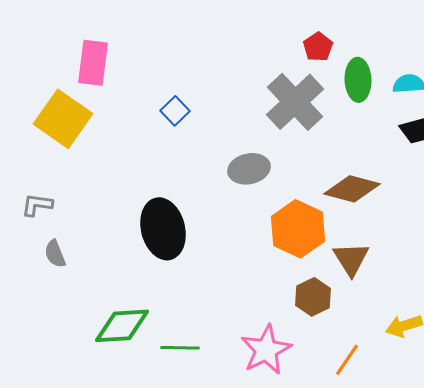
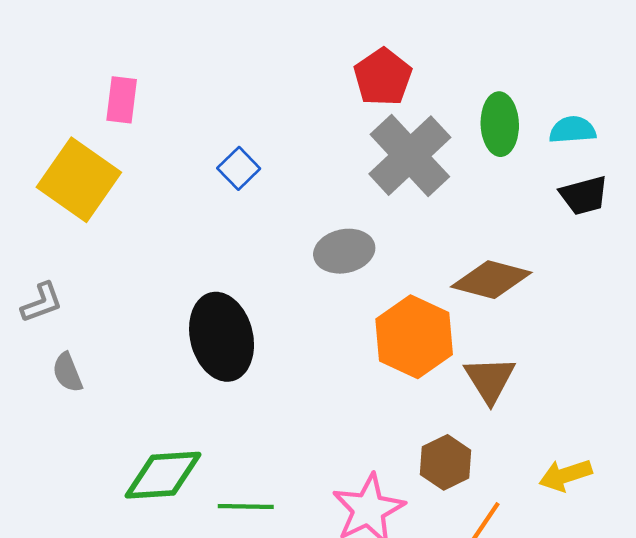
red pentagon: (318, 47) -> (383, 77), moved, size x1.4
pink rectangle: (93, 63) -> (122, 100), size x0.7
gray L-shape: (37, 205) -> (42, 303), turned 152
brown hexagon: (313, 297) -> (446, 462), moved

